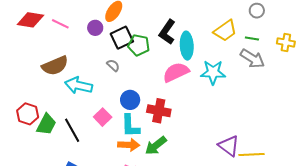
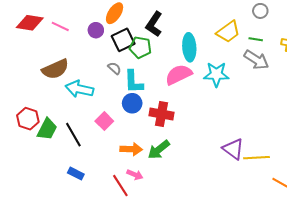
black L-shape: (167, 32) -> (154, 24), moved
cyan L-shape: (130, 126) -> (134, 82), moved

